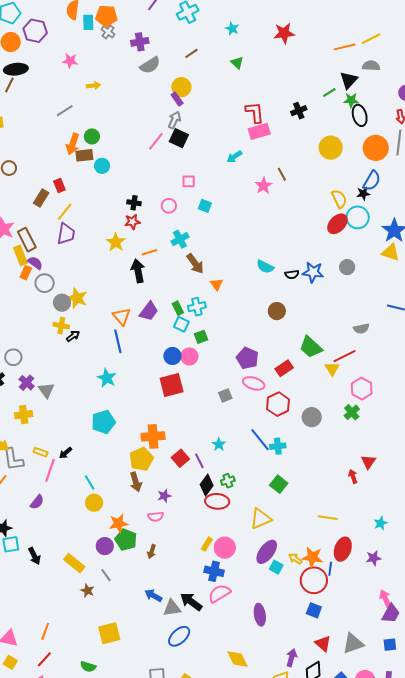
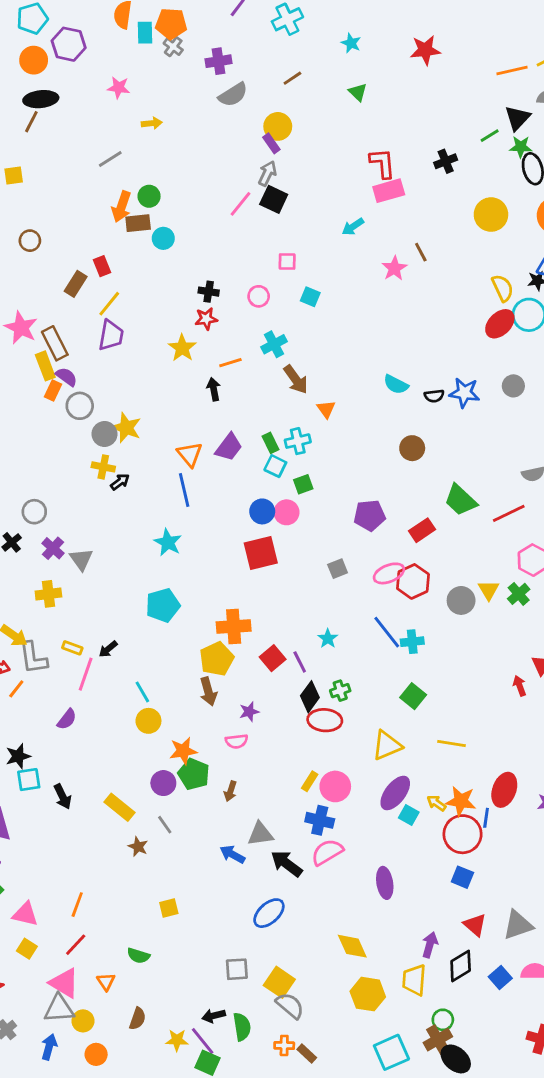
black arrow: (138, 271) -> (214, 389), size x0.7
purple pentagon: (247, 358) -> (370, 515), turned -30
yellow triangle: (332, 369) -> (489, 590), moved
pink ellipse: (254, 383) -> (389, 573), moved, turned -40
yellow line: (328, 518) -> (452, 743), moved
gray triangle: (172, 608) -> (260, 834), moved
yellow square: (109, 633) -> (169, 908), size x0.6

